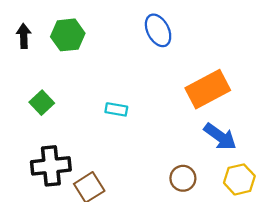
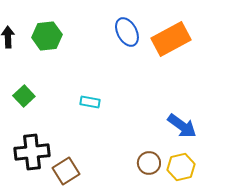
orange rectangle: (208, 89) -> (171, 39), moved
yellow hexagon: (239, 179) -> (181, 167), moved

